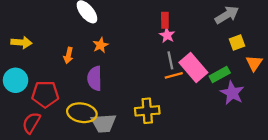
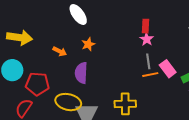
yellow arrow: (21, 42) -> (19, 38), size x1.4
orange arrow: (68, 55) -> (60, 51), turned -80
pink rectangle: (193, 67) -> (168, 69), size x0.7

